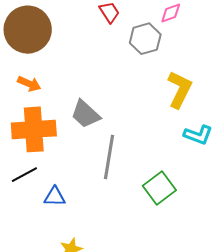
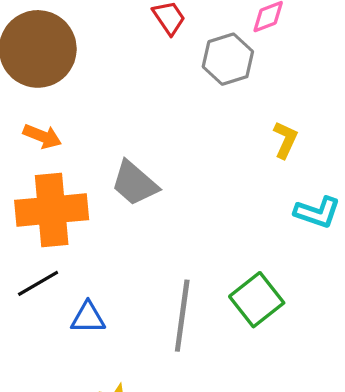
yellow L-shape: (179, 90) -> (285, 140), size x0.6
gray line: (109, 157) -> (182, 316), moved

